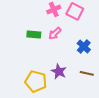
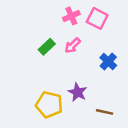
green rectangle: (34, 34) -> (47, 47), turned -48
brown line: (87, 73) -> (105, 112), moved

